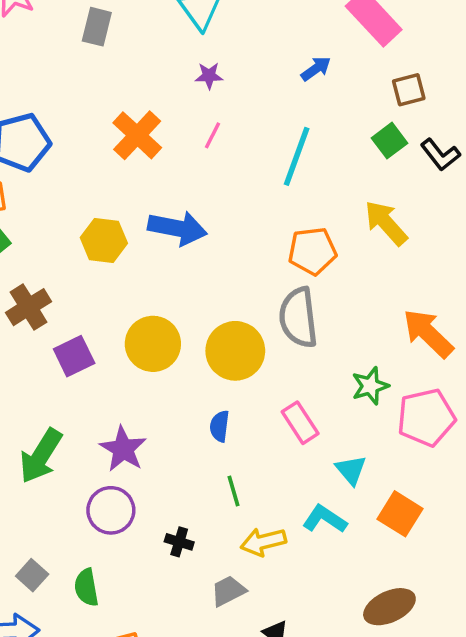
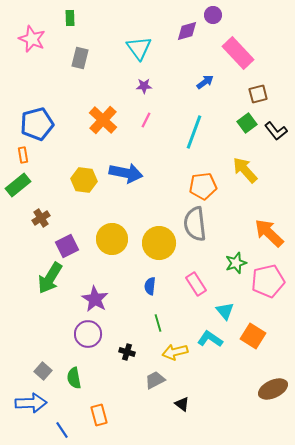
brown cross: (29, 307) -> (41, 218), size x0.7
green arrow: (41, 456) -> (50, 278), moved
brown ellipse: (389, 607) -> (273, 389), moved

